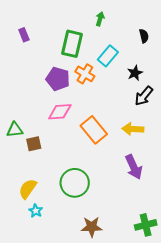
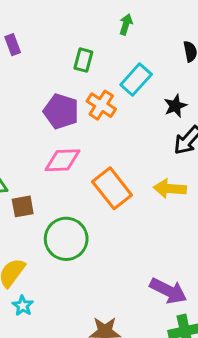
green rectangle: (72, 44) -> (83, 60), size x0.6
purple arrow: (134, 167) -> (168, 291), moved, turned -40
green circle: (75, 183) -> (66, 239), moved

